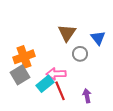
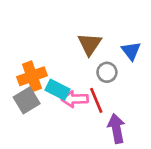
cyan rectangle: (45, 84) -> (57, 90), moved, turned 66
red line: (60, 91) -> (96, 100), moved
purple arrow: (87, 96) -> (116, 128), size x1.5

